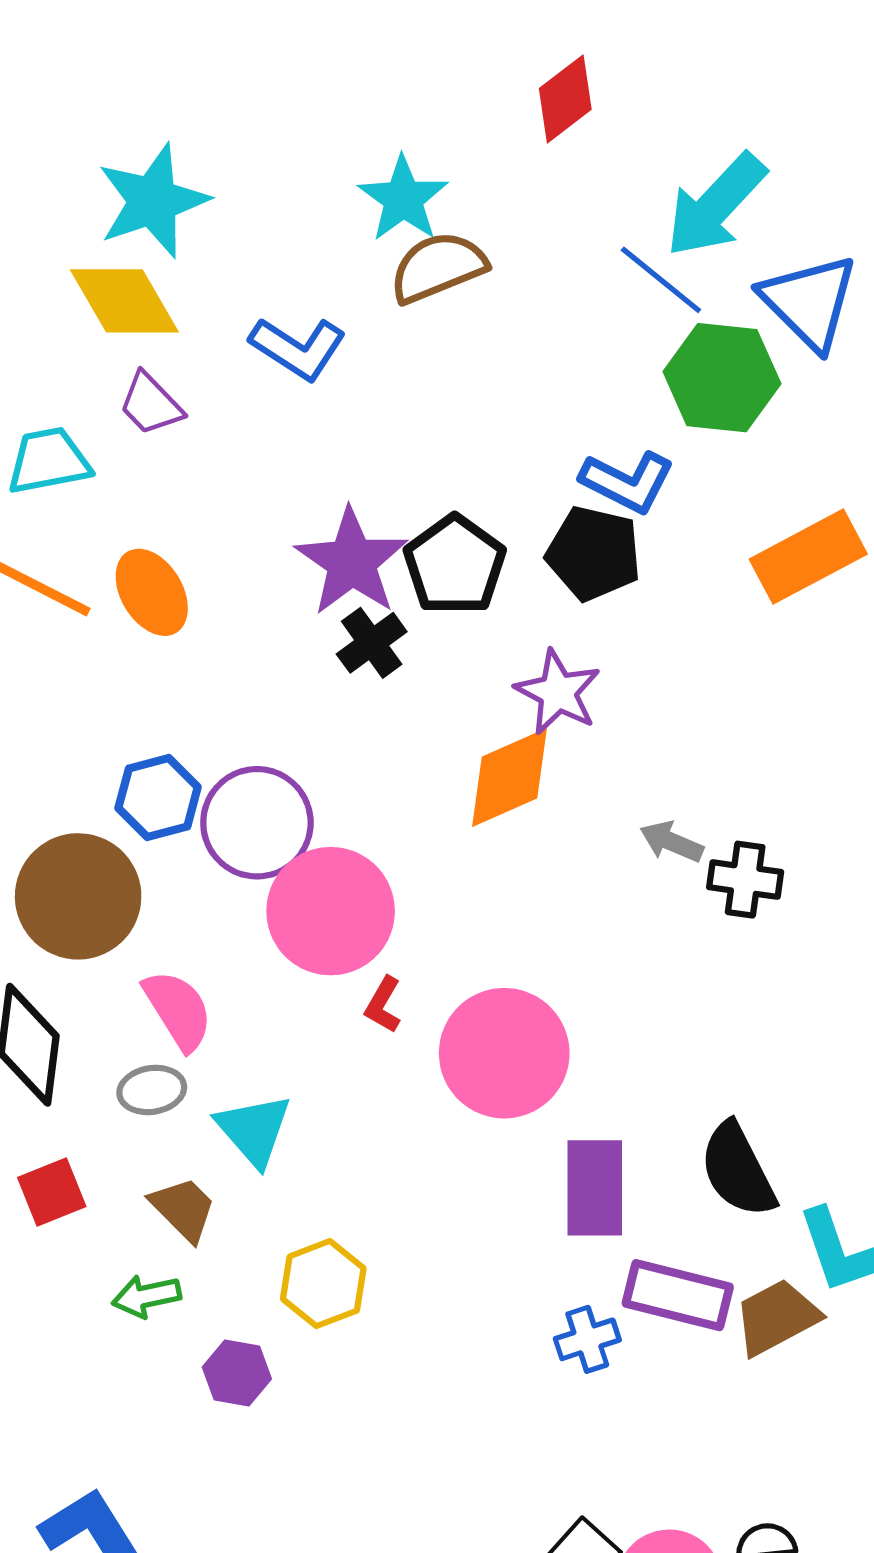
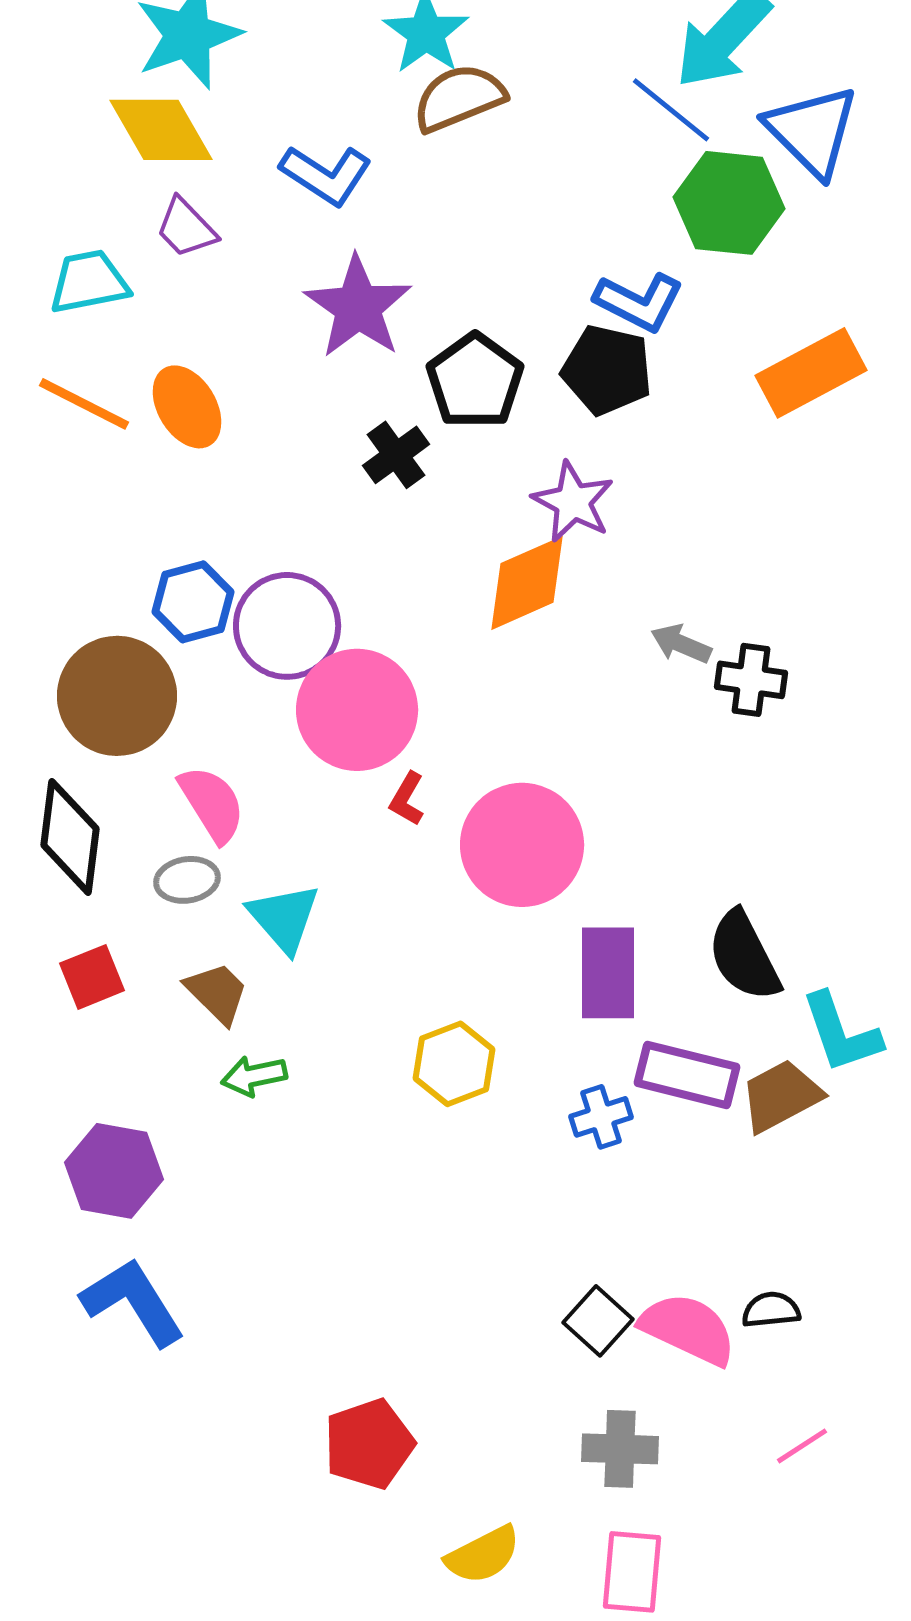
purple star: (352, 562) -> (358, 307), moved
yellow hexagon: (323, 1284) -> (454, 1064), moved
green arrow: (146, 1296) -> (254, 1076), moved
purple hexagon: (237, 1373) -> (114, 1171), moved, size x1.5

